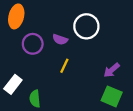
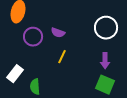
white circle: (86, 26) -> (106, 28), moved
purple arrow: (112, 70) -> (105, 61), turned -49

